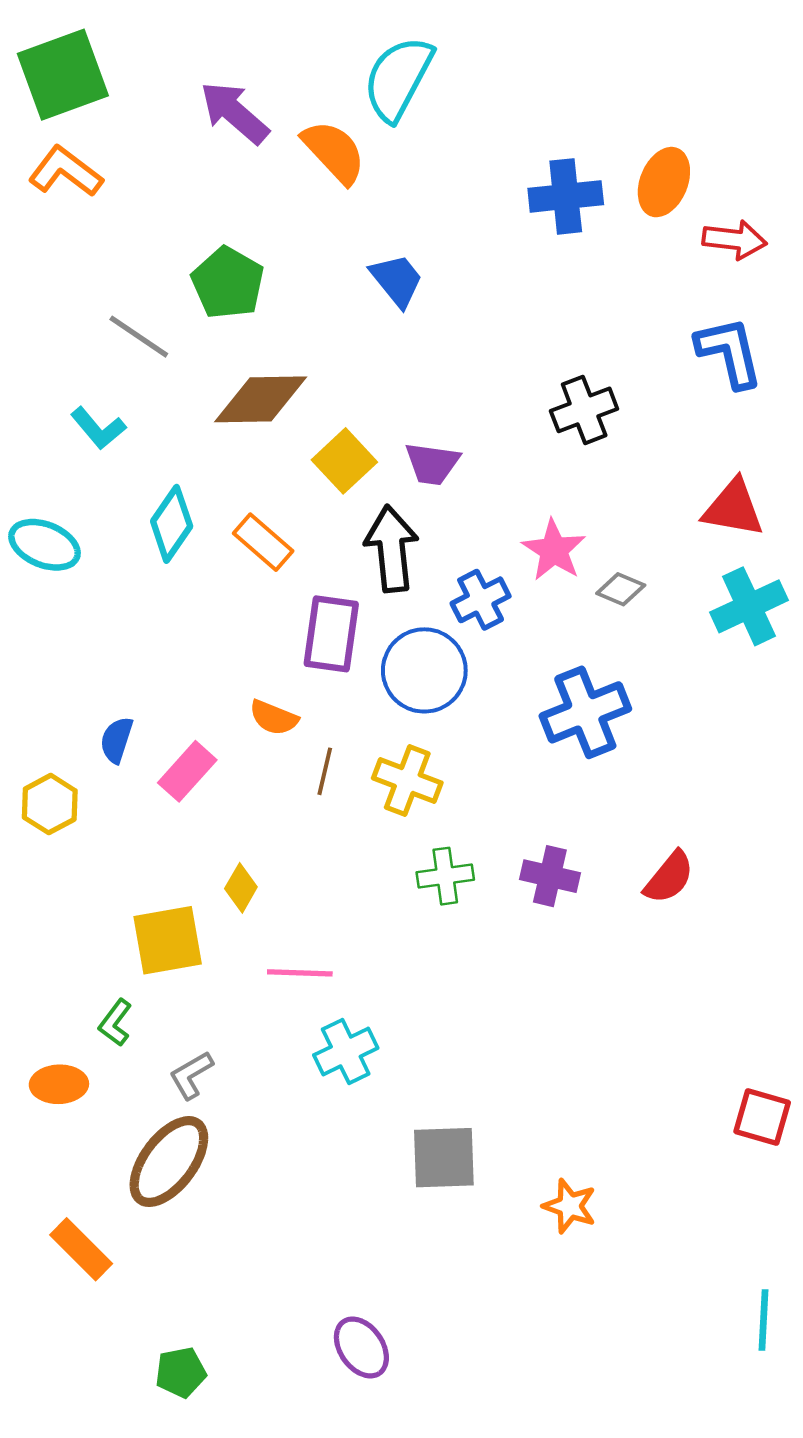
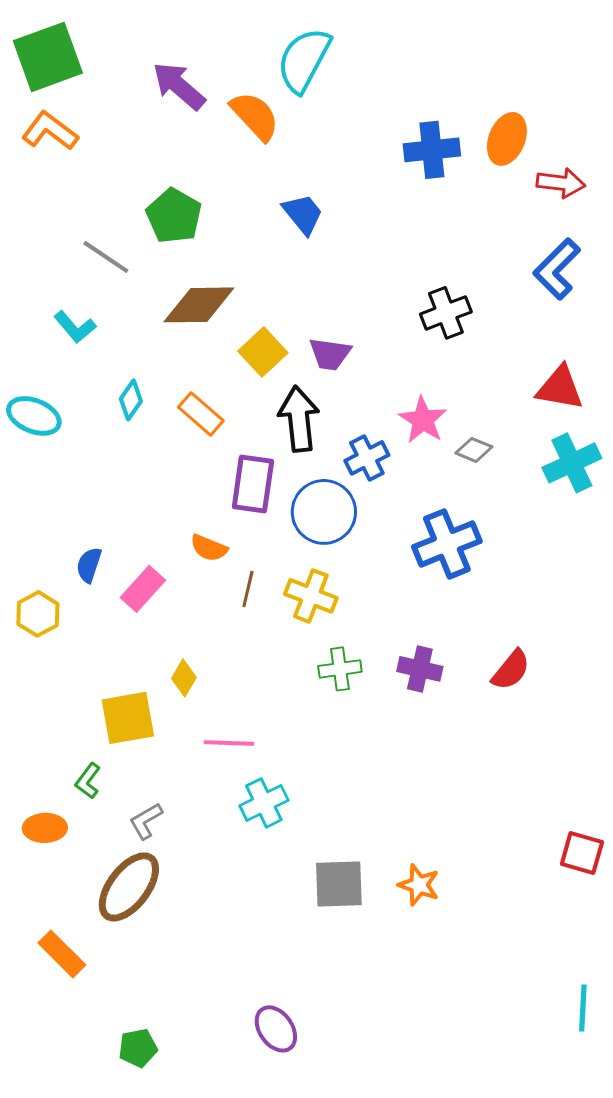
blue L-shape: (729, 352) -> (557, 269), turned -122
cyan diamond: (172, 524) -> (131, 400), size x0.7
orange star: (570, 1206) -> (419, 885), moved

